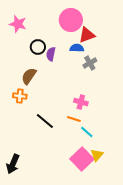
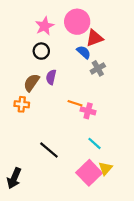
pink star: (18, 24) -> (45, 26), moved, turned 30
blue semicircle: (77, 48) -> (84, 52), turned 40
purple semicircle: (51, 54) -> (51, 77), moved
orange line: (74, 119) -> (75, 103), moved
black line: (45, 121) -> (49, 150), moved

